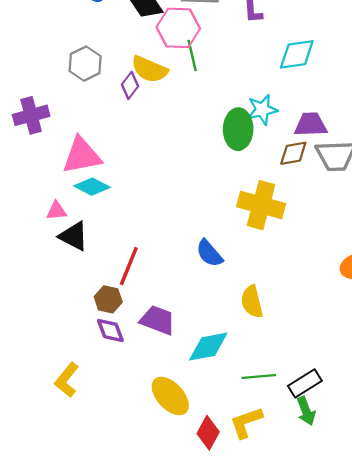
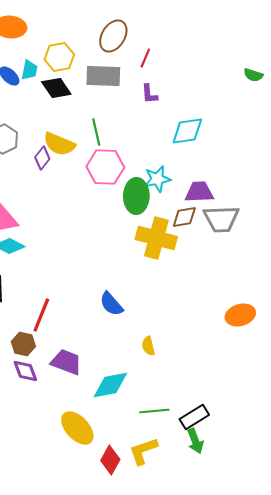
pink hexagon: (178, 28) -> (105, 167), moved
yellow cross: (261, 205) -> (156, 238), moved
yellow semicircle: (252, 302) -> (148, 346), size x0.7

